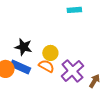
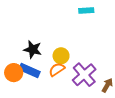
orange semicircle: (46, 66) -> (57, 69), turned -63

